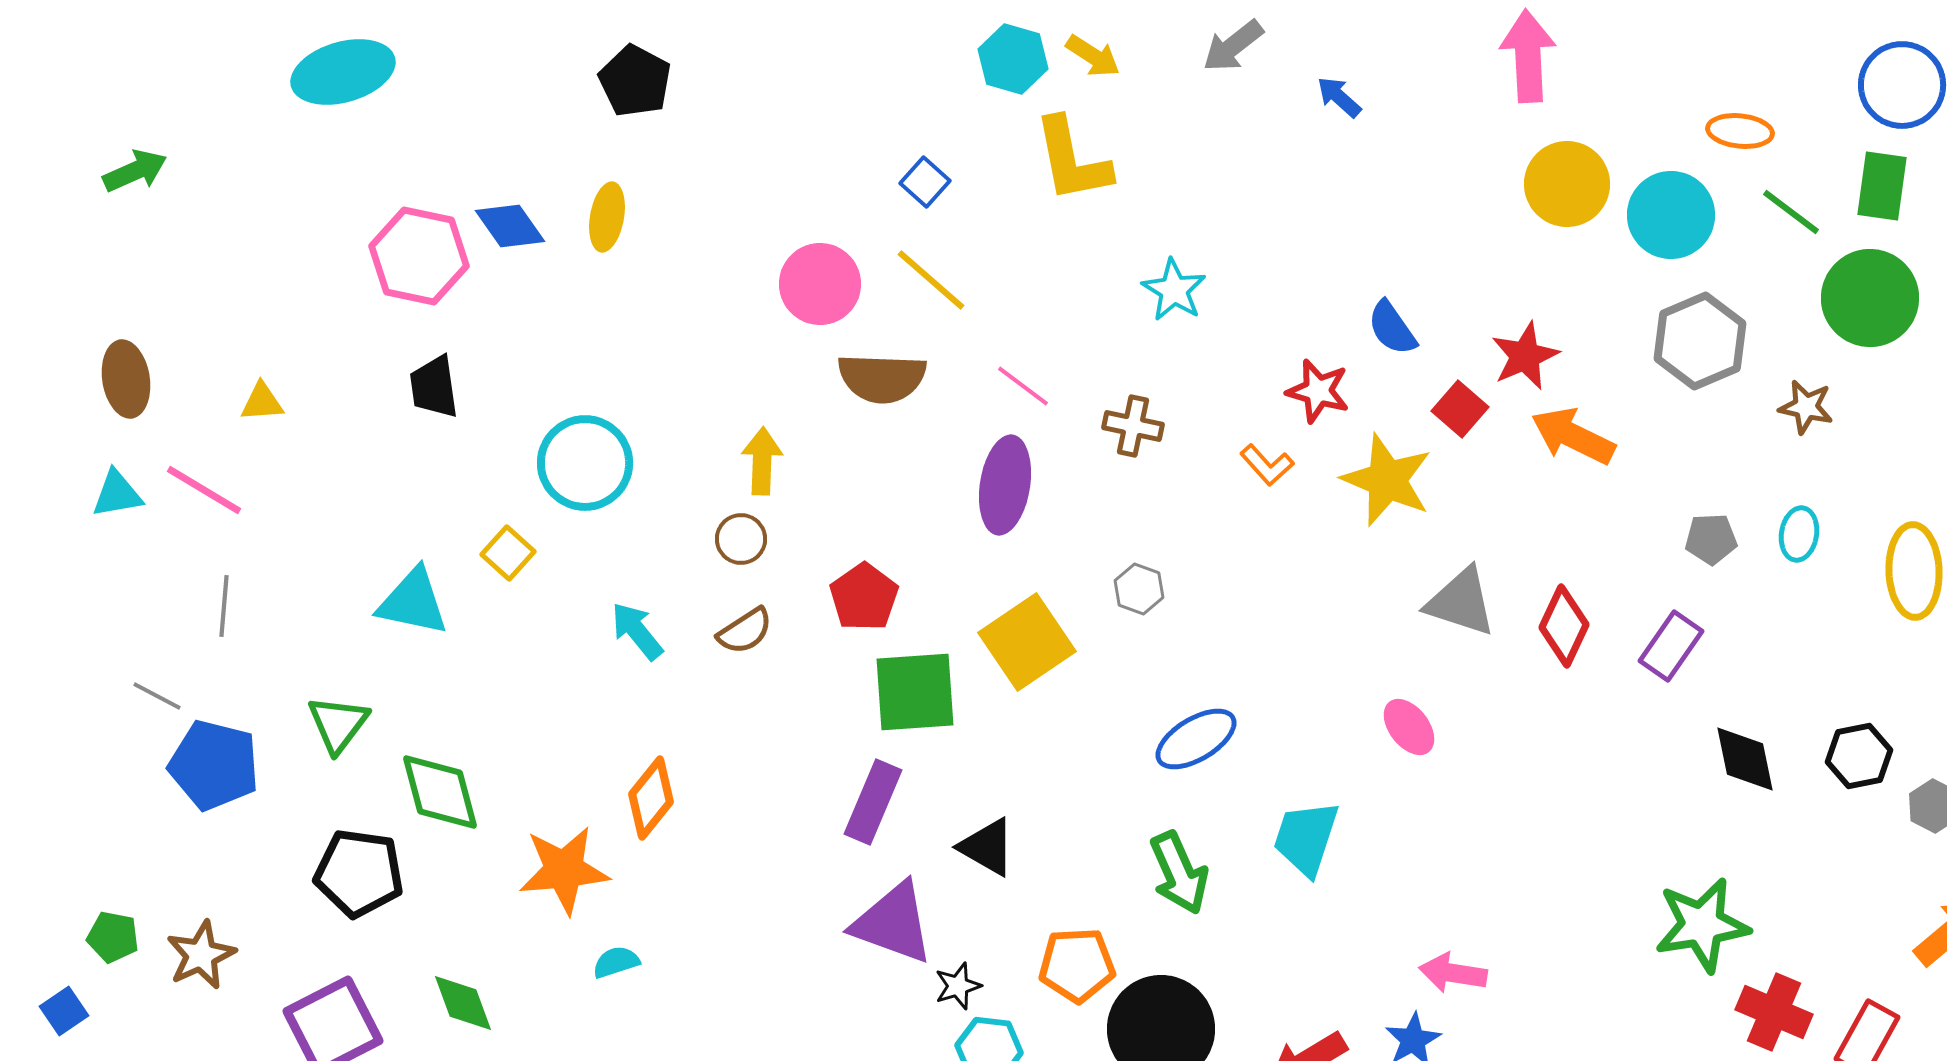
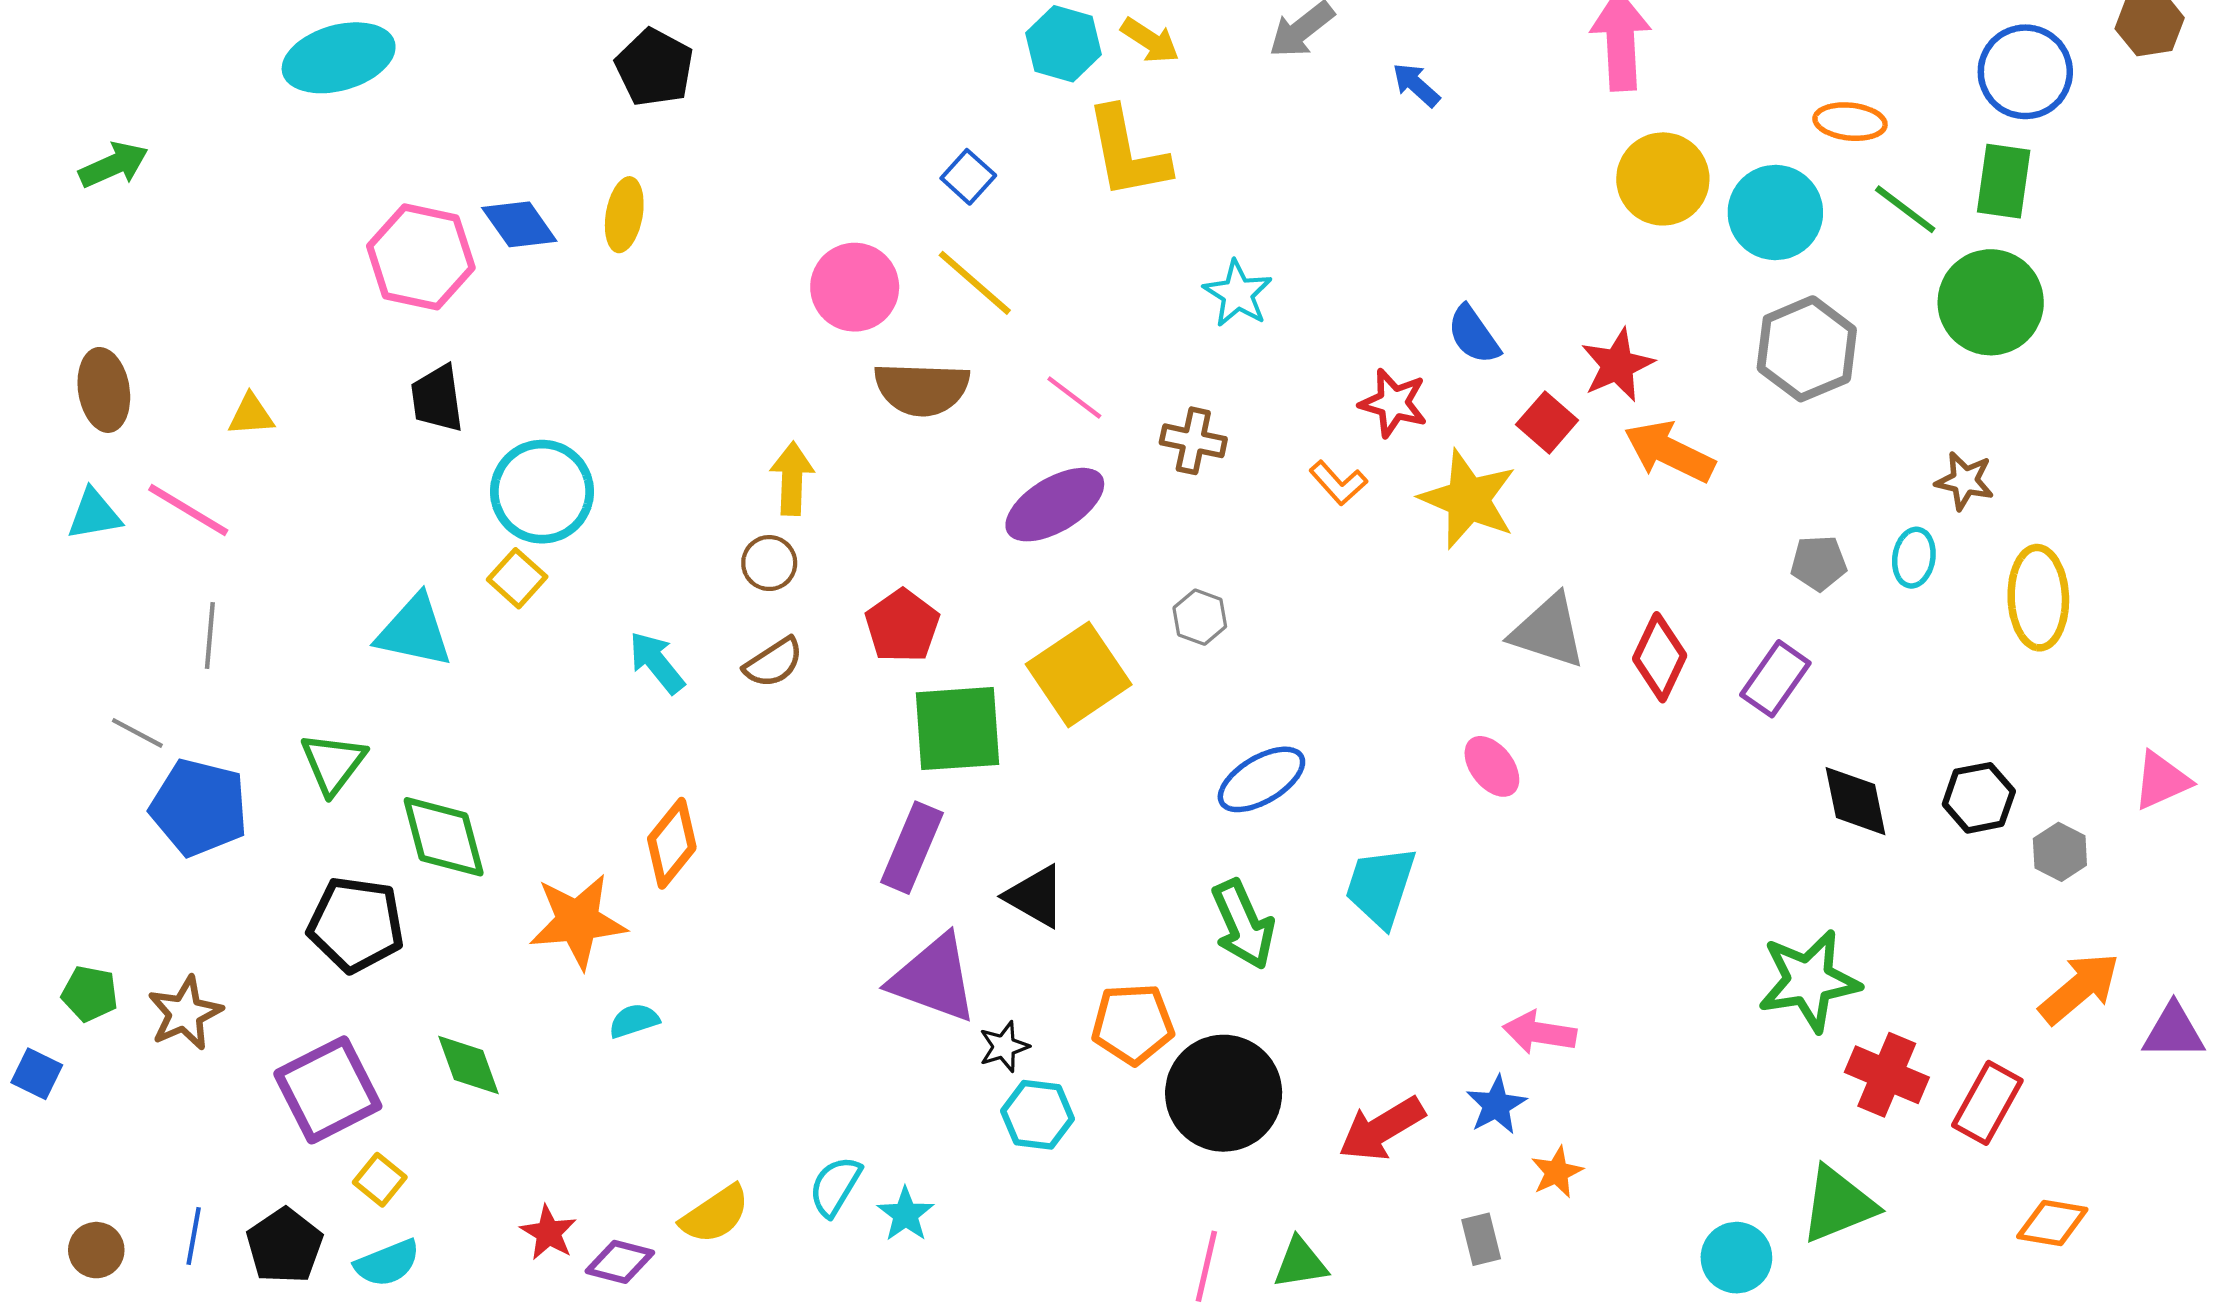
brown star: (1806, 407) -> (1965, 481), moved
cyan circle: (585, 463) -> (542, 492), moved
purple ellipse: (1005, 485) -> (1055, 505), turned 50
blue square: (64, 1011) -> (37, 1074), turned -30

